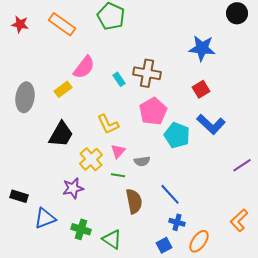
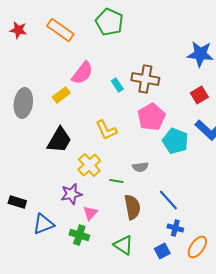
pink triangle: (118, 151) -> (90, 213), moved
green triangle: (112, 239) -> (123, 245), moved

